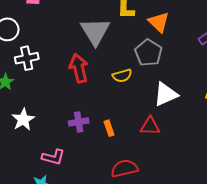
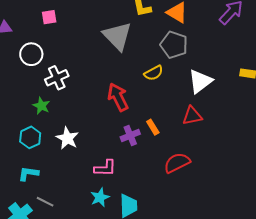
red arrow: (79, 68) -> (118, 97), moved
purple cross: (79, 122) -> (130, 135), moved

